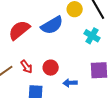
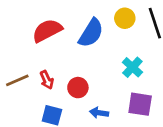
blue semicircle: (52, 25) -> (91, 33), turned -40
cyan cross: (92, 36) -> (132, 67), moved

